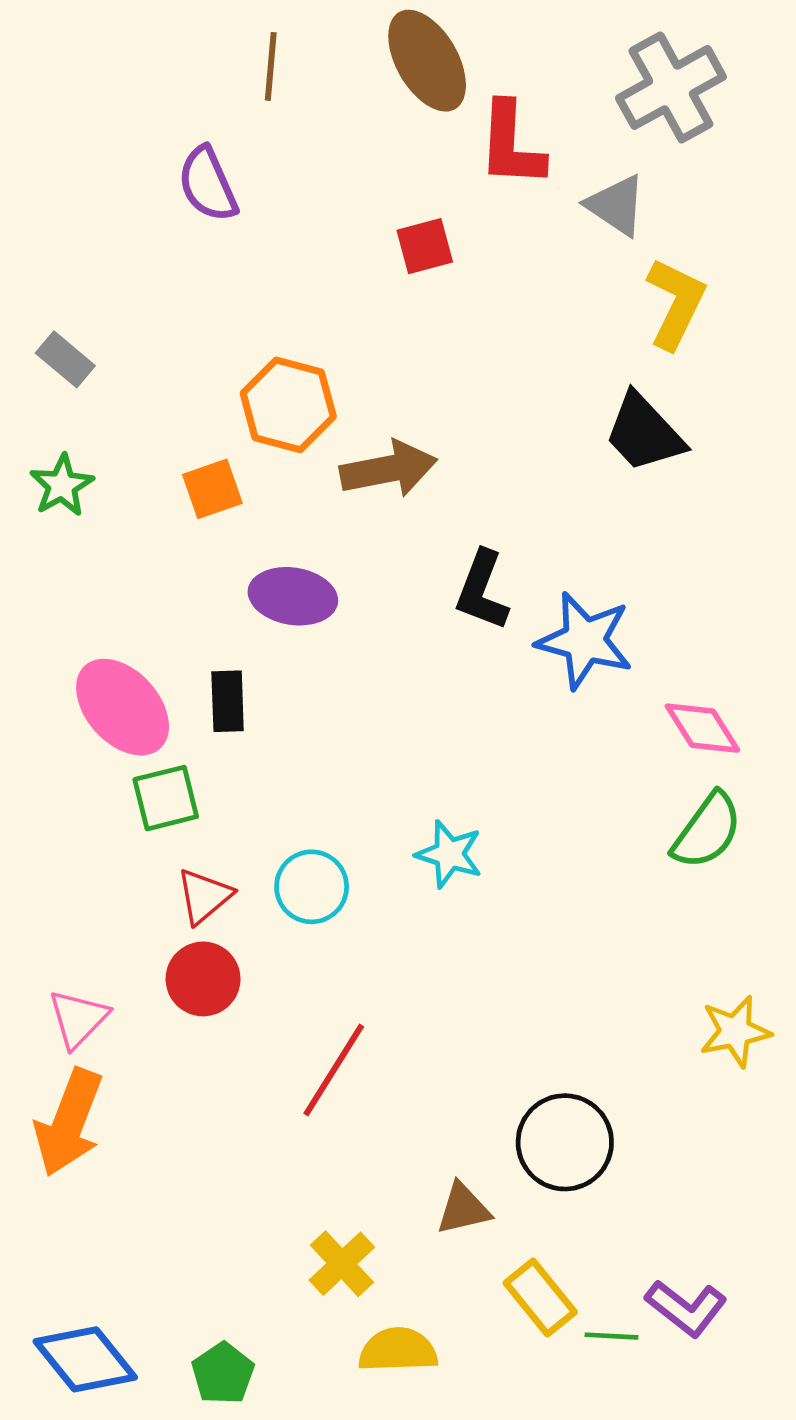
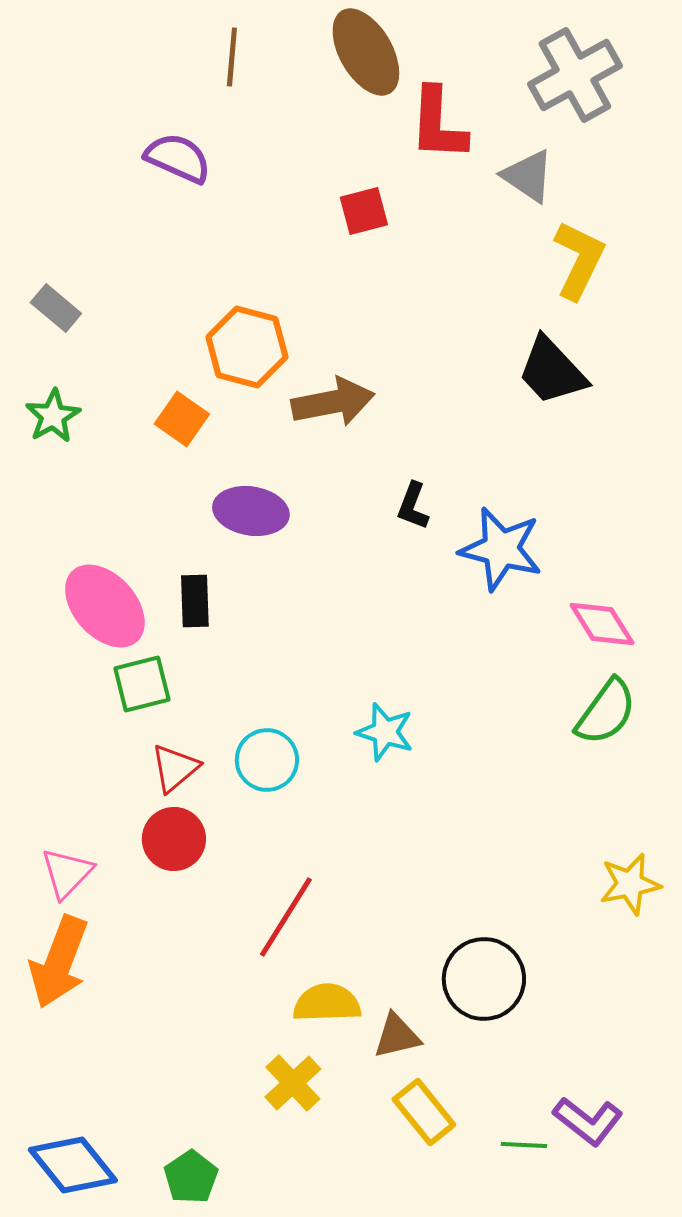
purple semicircle: (208, 184) -> (178, 158), turned 138
orange square: (212, 489) -> (182, 419), turned -36
black L-shape: (482, 590) -> (413, 506), size x0.7
yellow rectangle: (540, 1298) -> (424, 1112), moved
yellow semicircle: (398, 1350) -> (327, 1003), moved

